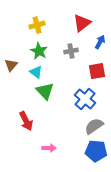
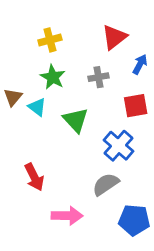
cyan triangle: (36, 72) -> (37, 107), moved
green triangle: (45, 91) -> (76, 120), moved
gray semicircle: (94, 126) -> (106, 184), moved
pink arrow: (49, 148) -> (67, 216), size x1.5

